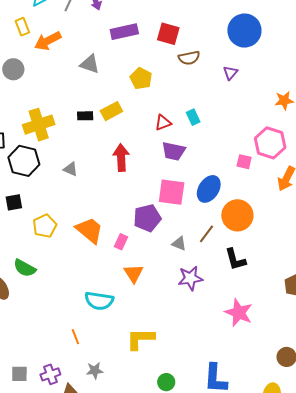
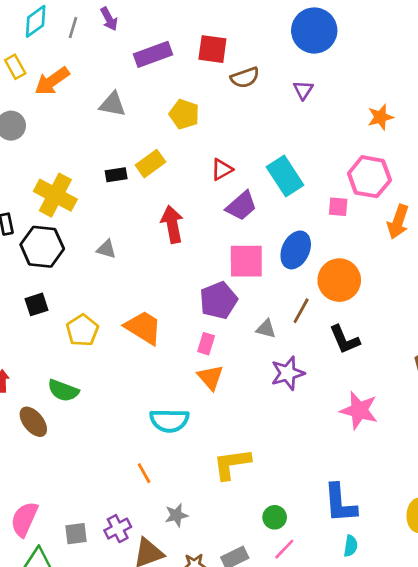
cyan rectangle: (193, 117) -> (285, 176), moved, size x1.8
yellow cross: (39, 125) -> (55, 195), turned -36
purple trapezoid: (174, 151) -> (241, 206), turned -45
pink rectangle: (121, 242) -> (206, 344), moved

